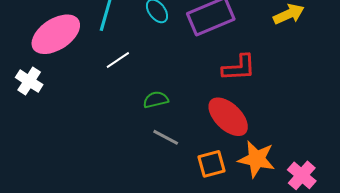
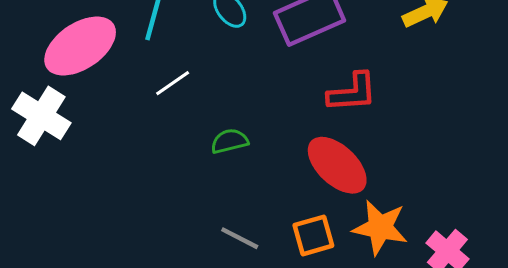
white cross: (29, 81) -> (41, 116), size x1.4
gray line: (166, 137) -> (240, 238), moved

